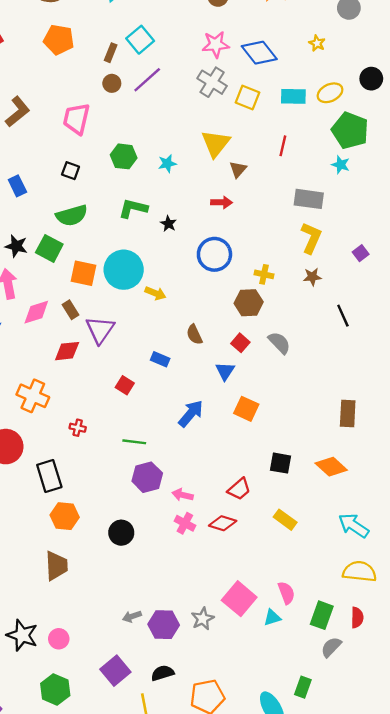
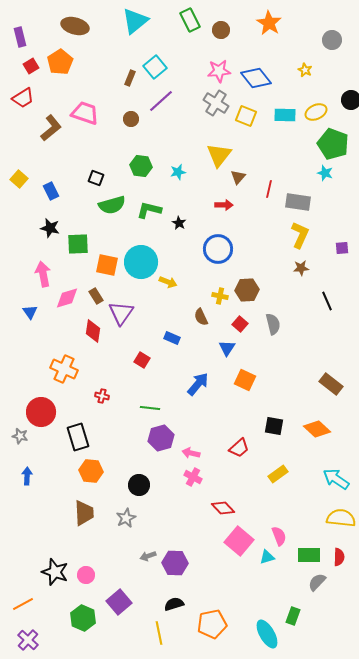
orange pentagon: (59, 40) -> (60, 62), moved, turned 30
brown circle: (112, 83) -> (131, 119), moved
pink trapezoid: (76, 119) -> (85, 113), moved, turned 96
red line: (283, 146) -> (269, 189), moved
green semicircle: (72, 215) -> (112, 205), moved
black star: (16, 246) -> (50, 228), moved
green square: (49, 248) -> (78, 244), turned -30
purple square: (361, 253) -> (342, 248), turned 32
yellow cross: (264, 274) -> (220, 296), moved
gray semicircle: (279, 343) -> (273, 324), turned 30
red diamond: (67, 351) -> (93, 331), turned -75
brown rectangle: (348, 414) -> (331, 384), turned -55
yellow rectangle: (285, 520) -> (278, 474), turned -72
red diamond: (223, 523) -> (223, 508), moved, turned 30
green rectangle: (322, 615) -> (309, 555), turned 70
gray star: (203, 619) -> (126, 518), moved
purple square: (115, 671) -> (119, 602), moved

